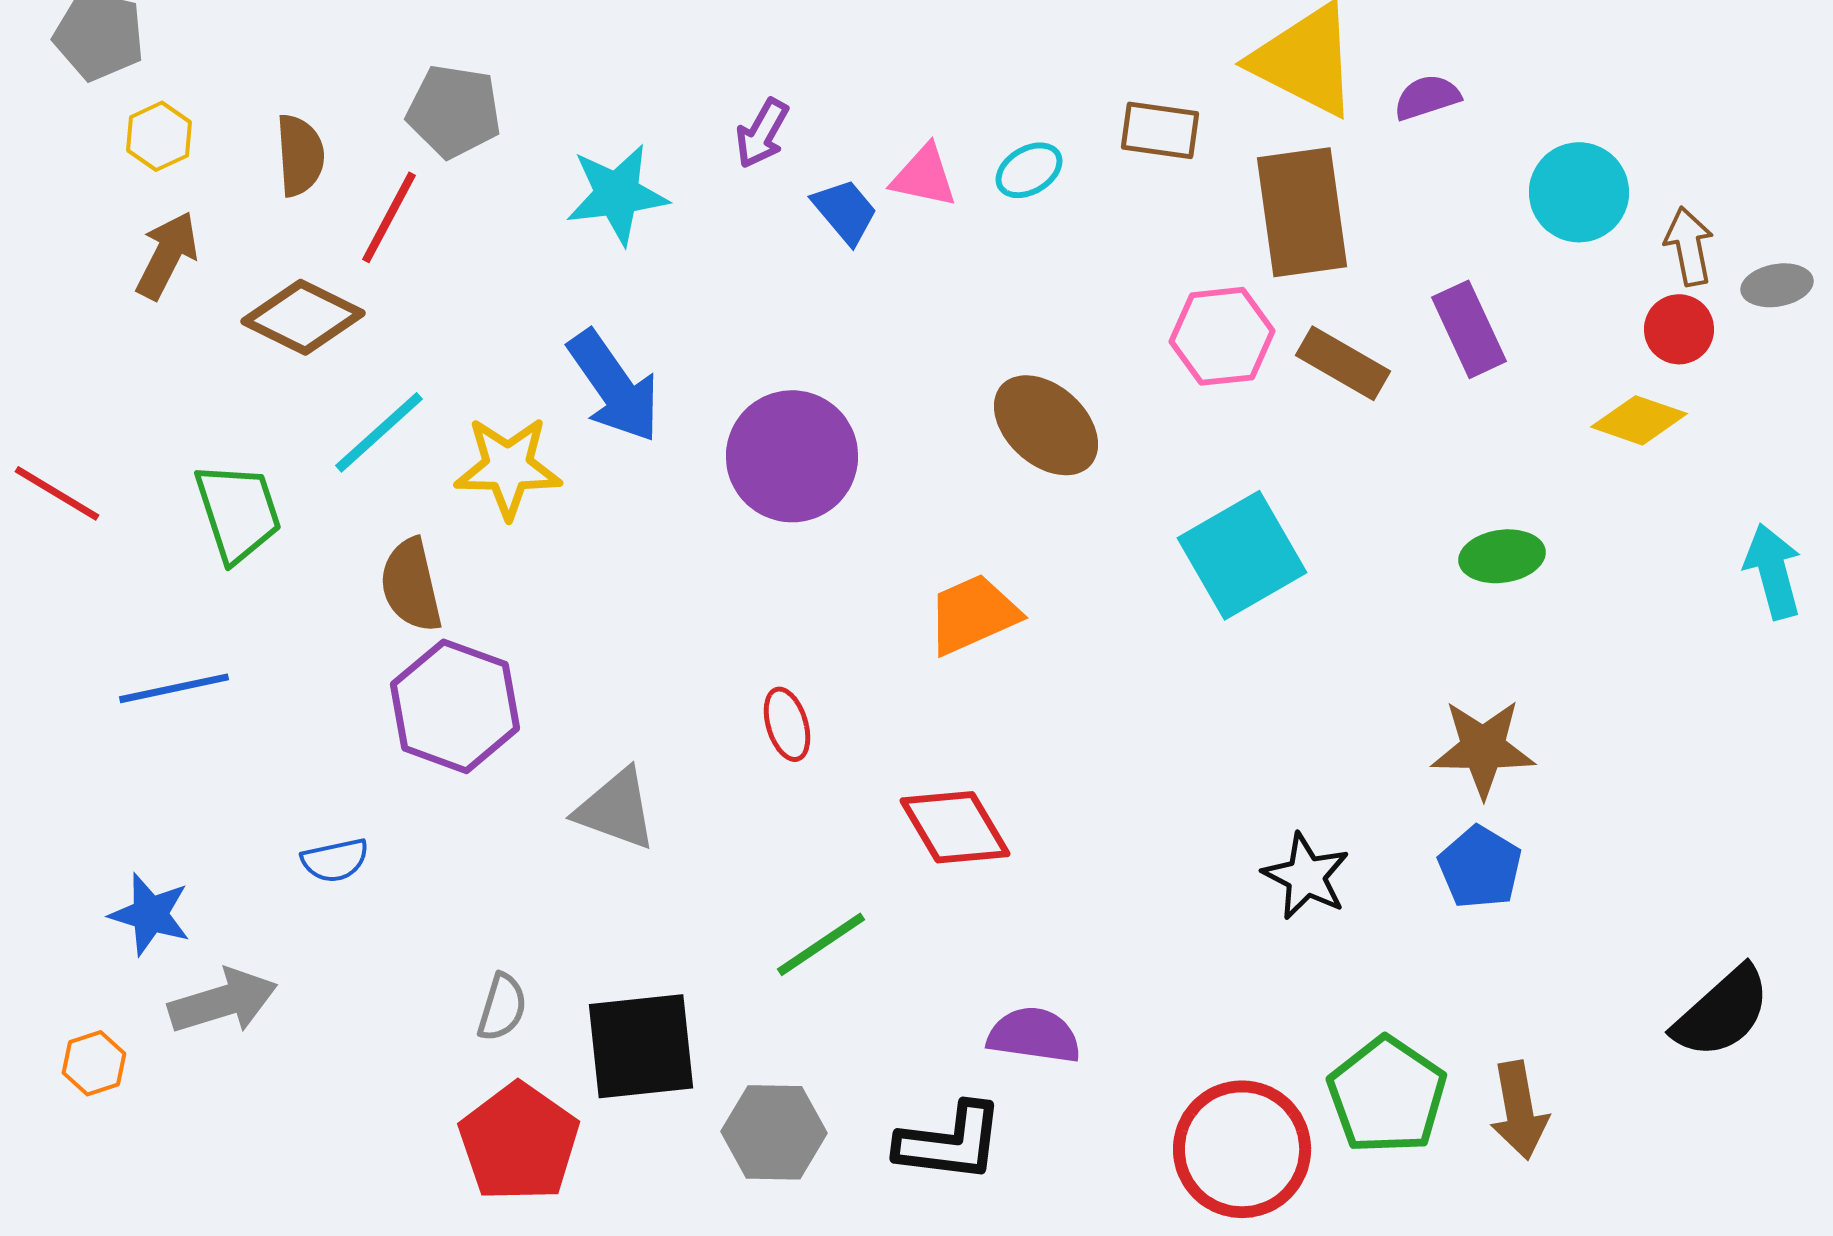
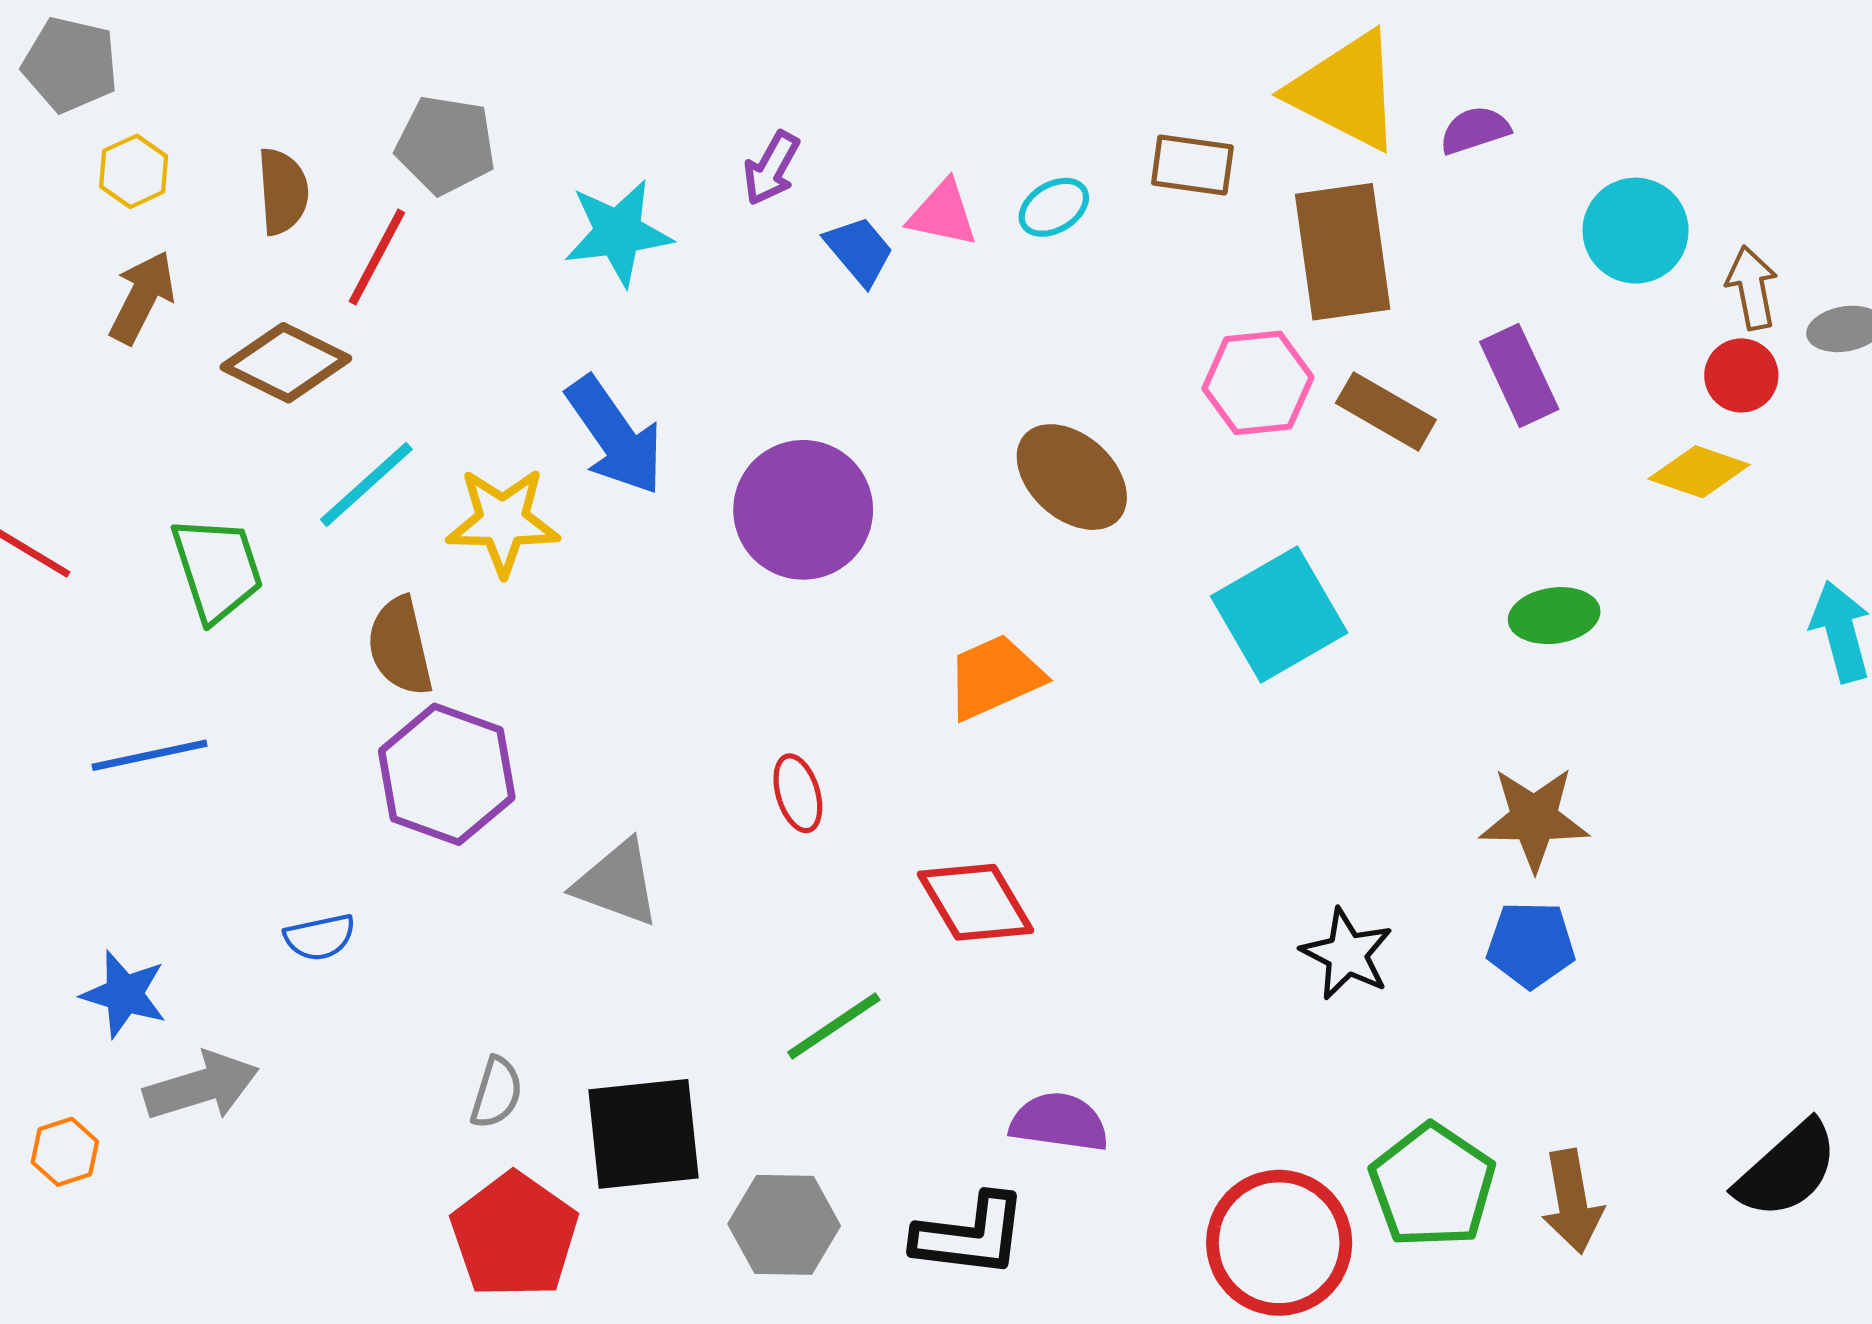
blue pentagon: (1480, 867) -> (1531, 945), turned -30
black semicircle: (1722, 1012) -> (1787, 1170), moved

